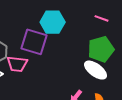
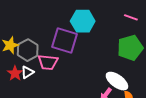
white ellipse: (96, 70) -> (117, 81), moved

